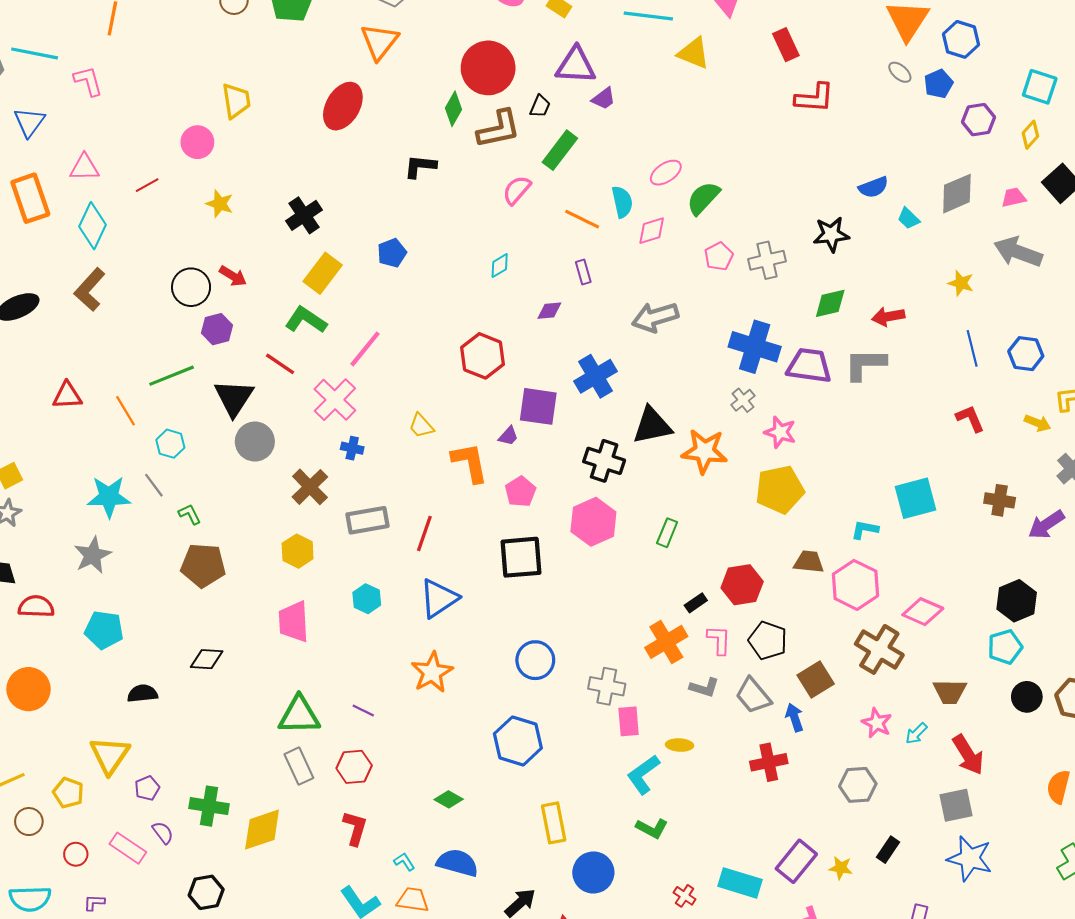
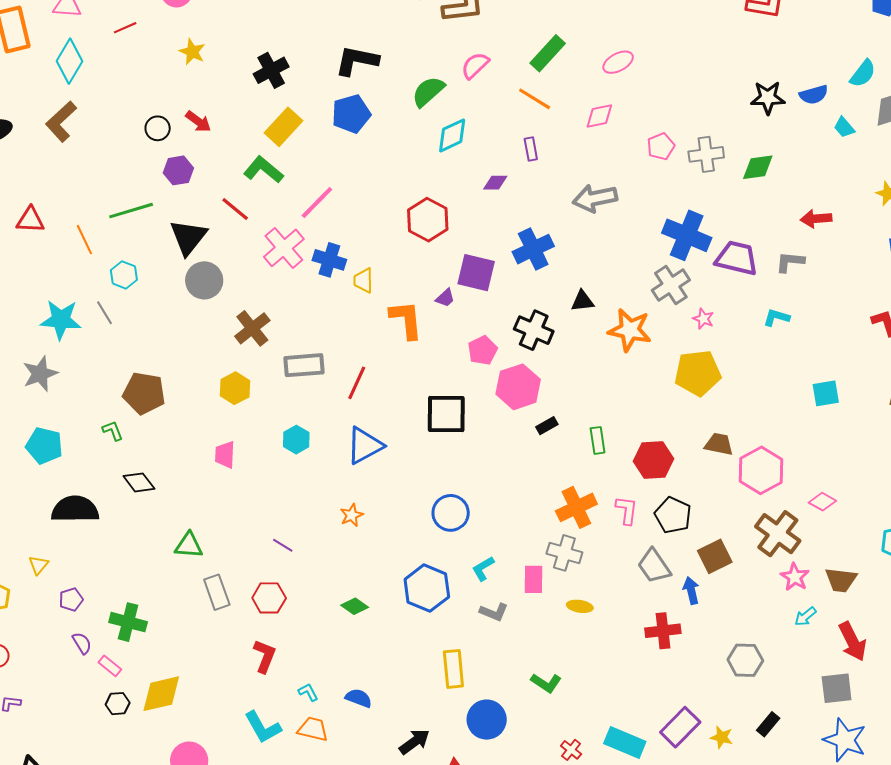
green rectangle: (560, 150) -> (548, 53), moved
black L-shape: (420, 166) -> (357, 61), moved, size x1.4
green semicircle: (703, 198) -> (428, 91), moved
cyan semicircle: (622, 202) -> (863, 74), moved, turned 44
black star: (831, 234) -> (768, 98), moved
blue pentagon: (392, 253) -> (351, 114), size x1.4
cyan diamond: (500, 266) -> (452, 135), size x1.5
black circle: (191, 287) -> (158, 128), size x0.7
green diamond: (830, 303) -> (758, 167), moved
gray L-shape: (865, 364) -> (790, 262), size x0.7
gray cross: (743, 400) -> (671, 285), size x1.6
yellow trapezoid: (421, 426) -> (363, 280), turned 36
black triangle: (652, 426) -> (582, 301), size x0.6
pink star: (780, 432) -> (703, 319), size x0.7
blue cross: (352, 448) -> (329, 260), moved, size x1.5
pink pentagon: (520, 492) -> (483, 350), moved
cyan square: (916, 498) -> (826, 393), size x0.7
green L-shape: (190, 514) -> (113, 431), moved
cyan L-shape: (865, 530) -> (776, 318), moved
green rectangle: (667, 533) -> (598, 440), moved, turned -36
black rectangle: (696, 603) -> (547, 426), moved
pink diamond: (923, 612) -> (822, 502), size x0.7
pink trapezoid: (294, 622) -> (225, 455), size x0.7
black diamond: (207, 659) -> (139, 482), turned 44
orange star: (432, 672) -> (352, 515), size x0.6
gray cross: (607, 686) -> (564, 553), moved
gray L-shape: (704, 688) -> (494, 612), moved
black semicircle: (142, 693) -> (75, 509), size x1.6
green triangle: (299, 715) -> (189, 545), moved, size x0.7
pink star: (877, 723) -> (795, 577), moved
yellow triangle: (110, 755) -> (38, 565), size x0.5
cyan L-shape: (643, 774) -> (483, 569), moved, size x0.7
green diamond: (449, 799) -> (355, 606), moved
yellow diamond: (262, 829) -> (161, 694), moved
pink rectangle: (128, 848) -> (110, 666), moved, size x0.7
blue semicircle: (457, 863) -> (359, 698), size x0.7
black hexagon: (206, 892) -> (118, 704), size x0.7

